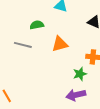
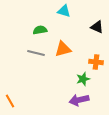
gray line: (23, 45) -> (36, 53), moved

